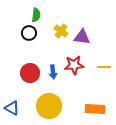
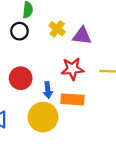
blue arrow: (53, 72) -> (48, 90), moved
orange rectangle: (95, 109) -> (72, 99), moved

